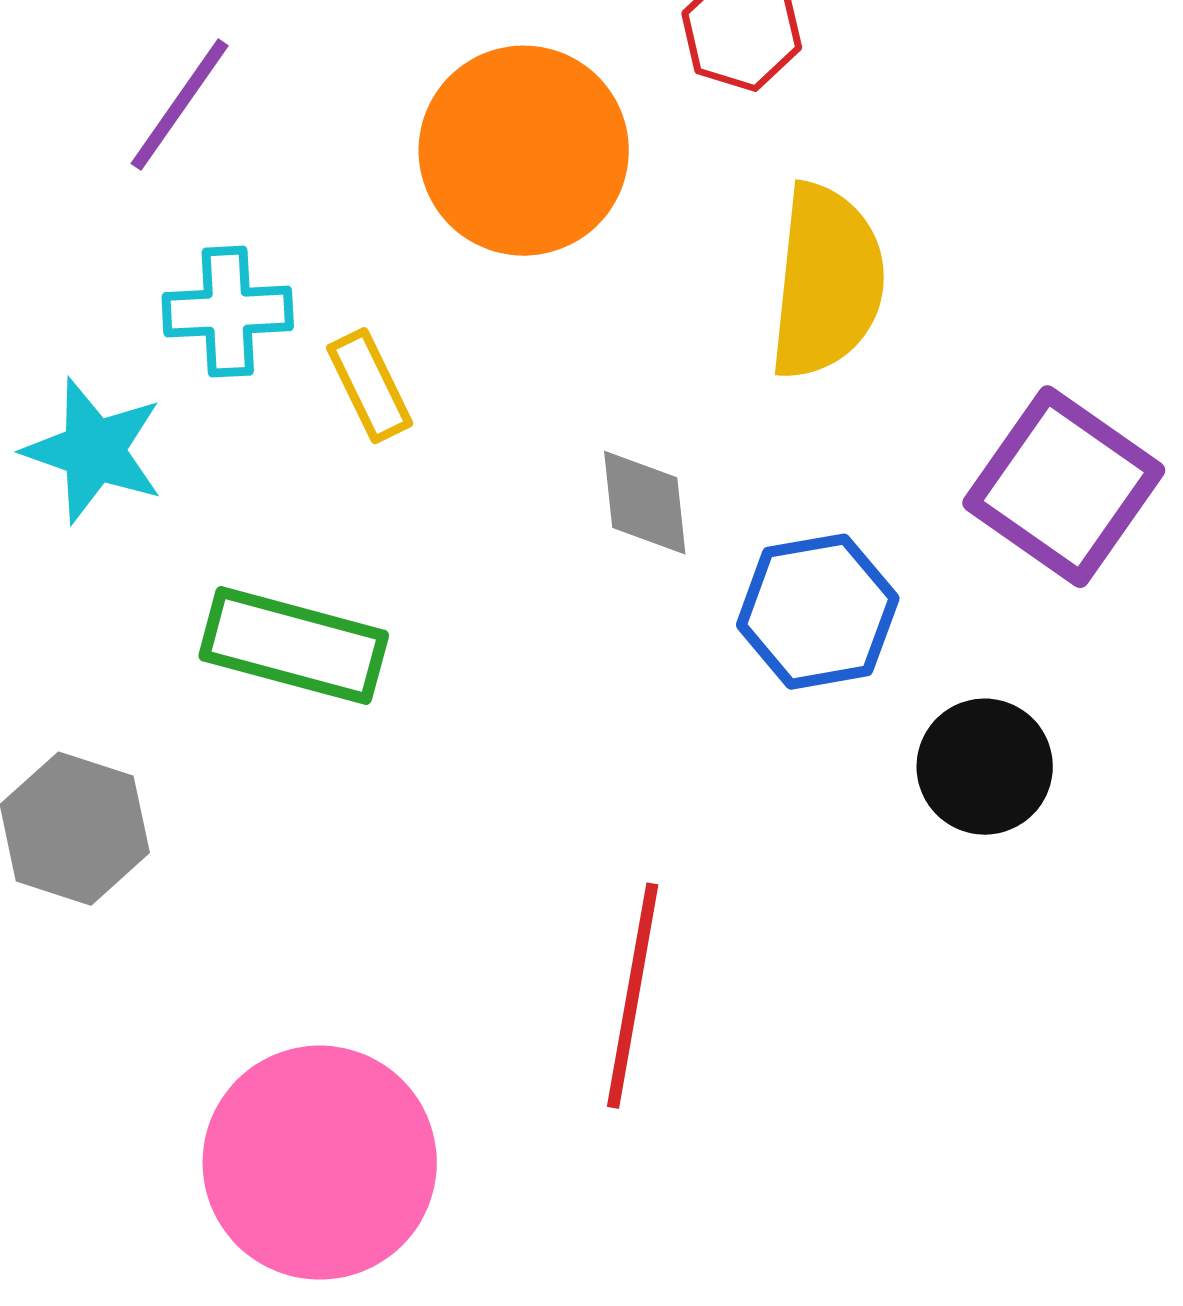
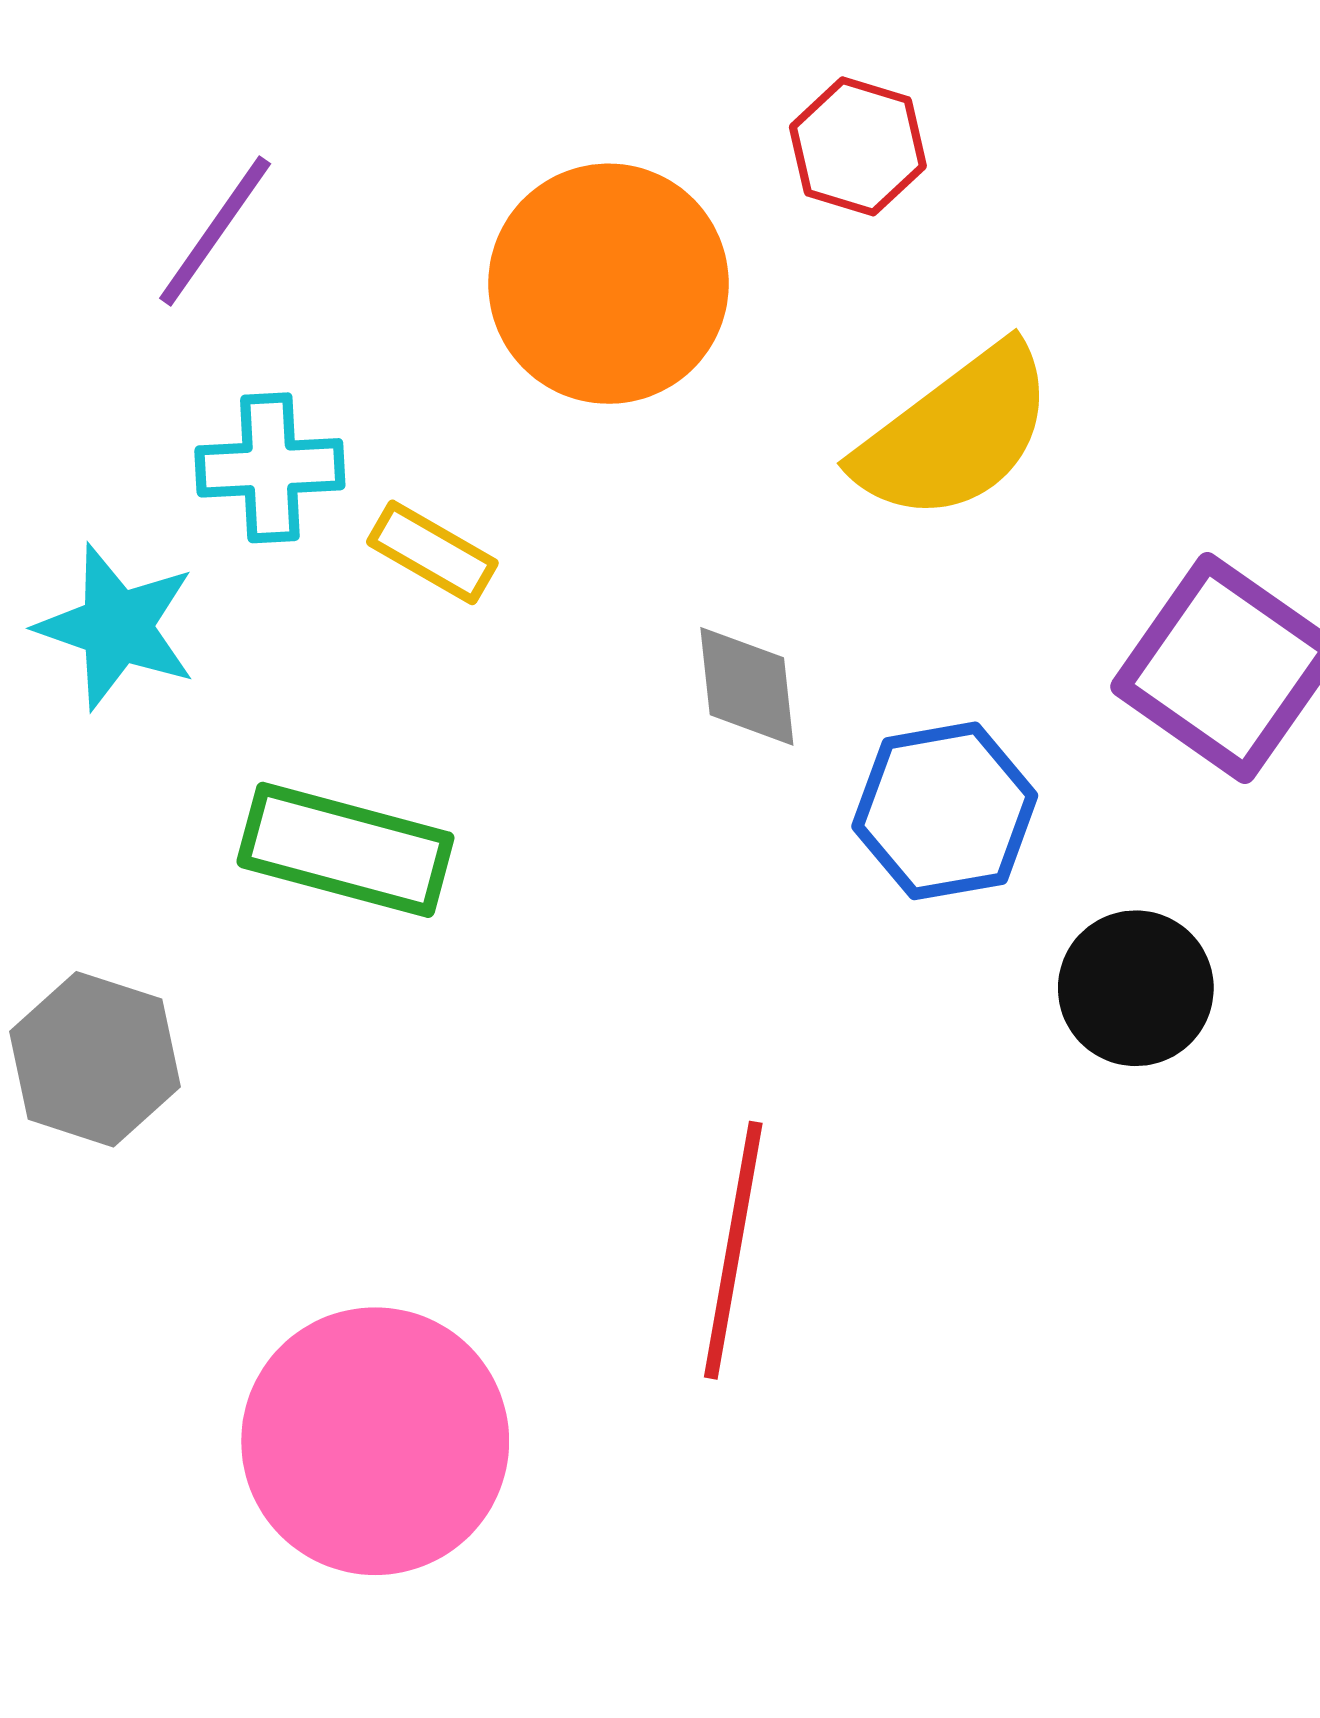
yellow semicircle: (827, 282) -> (955, 433), turned 47
yellow rectangle: (370, 386) -> (432, 552), turned -34

